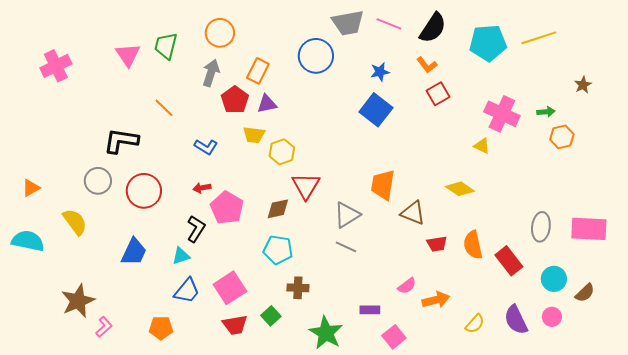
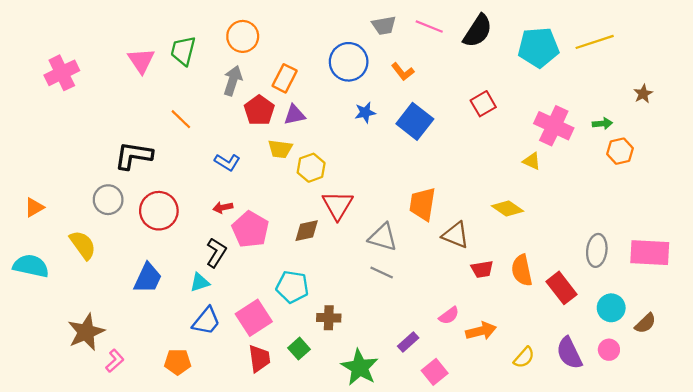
gray trapezoid: (348, 23) -> (384, 25), size x0.7
orange L-shape: (427, 65) -> (403, 72), moved
blue star: (380, 72) -> (365, 113), moved
gray triangle: (347, 215) -> (383, 237), turned 48
cyan pentagon: (278, 250) -> (292, 287), moved
purple rectangle: (370, 310) -> (408, 342), turned -42
red trapezoid: (235, 325) -> (259, 359), turned -88

